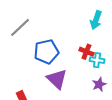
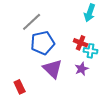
gray line: (20, 27) -> (32, 22), moved
purple star: (99, 84) -> (82, 69), moved

